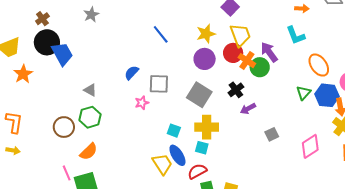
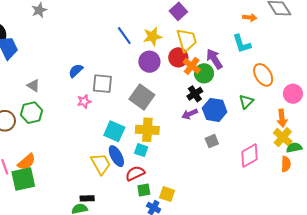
blue line: (161, 34) -> (124, 36), moved
black cross: (236, 90) -> (195, 94), moved
blue hexagon: (327, 95) -> (215, 110), moved
cyan square: (174, 131) -> (114, 131), size x1.5
orange semicircle: (89, 152) -> (27, 162), moved

